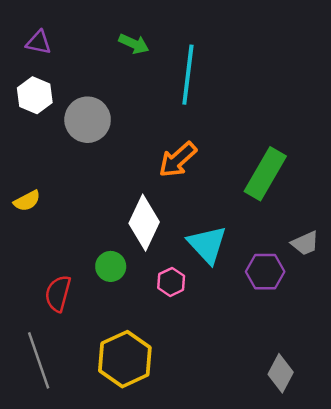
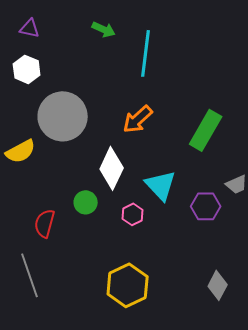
gray circle: (88, 120) -> (63, 116), moved, size x1.4
yellow semicircle: (27, 201) -> (21, 151), size x1.4
yellow hexagon: (125, 359) -> (128, 285), moved

